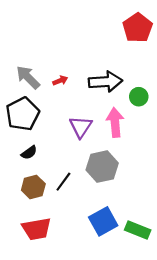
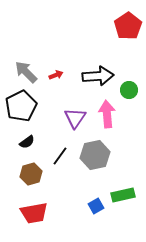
black line: (63, 182) -> (60, 156), moved
blue square: (103, 221) -> (96, 206), size x0.6
green rectangle: (138, 230) -> (123, 195), moved, turned -35

